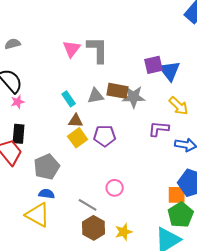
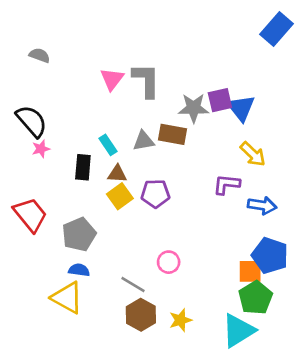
gray semicircle: (13, 44) -> (40, 55), moved, turned 35
gray star: (134, 97) -> (194, 108), moved
black rectangle: (19, 134) -> (83, 167), moved

